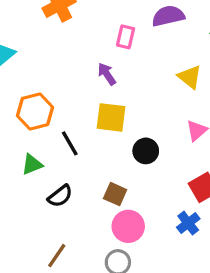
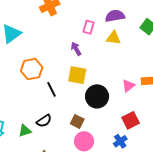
yellow triangle: (190, 77) -> (114, 38), moved, turned -35
black circle: (146, 151) -> (97, 96), size x1.5
green triangle: (32, 164) -> (25, 131), moved

